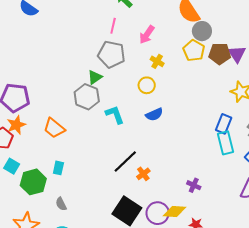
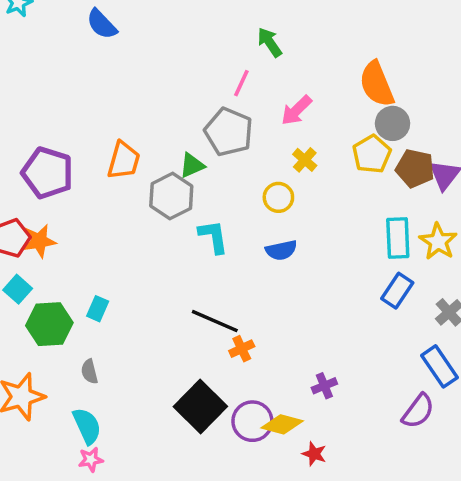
orange star: (16, 125) -> (39, 241), moved
orange trapezoid: (54, 128) -> (124, 160), moved, turned -125
cyan rectangle: (226, 143) -> (398, 238), moved
black line: (125, 162) -> (215, 321), turned 56
purple cross: (194, 185) -> (324, 386), turned 32

